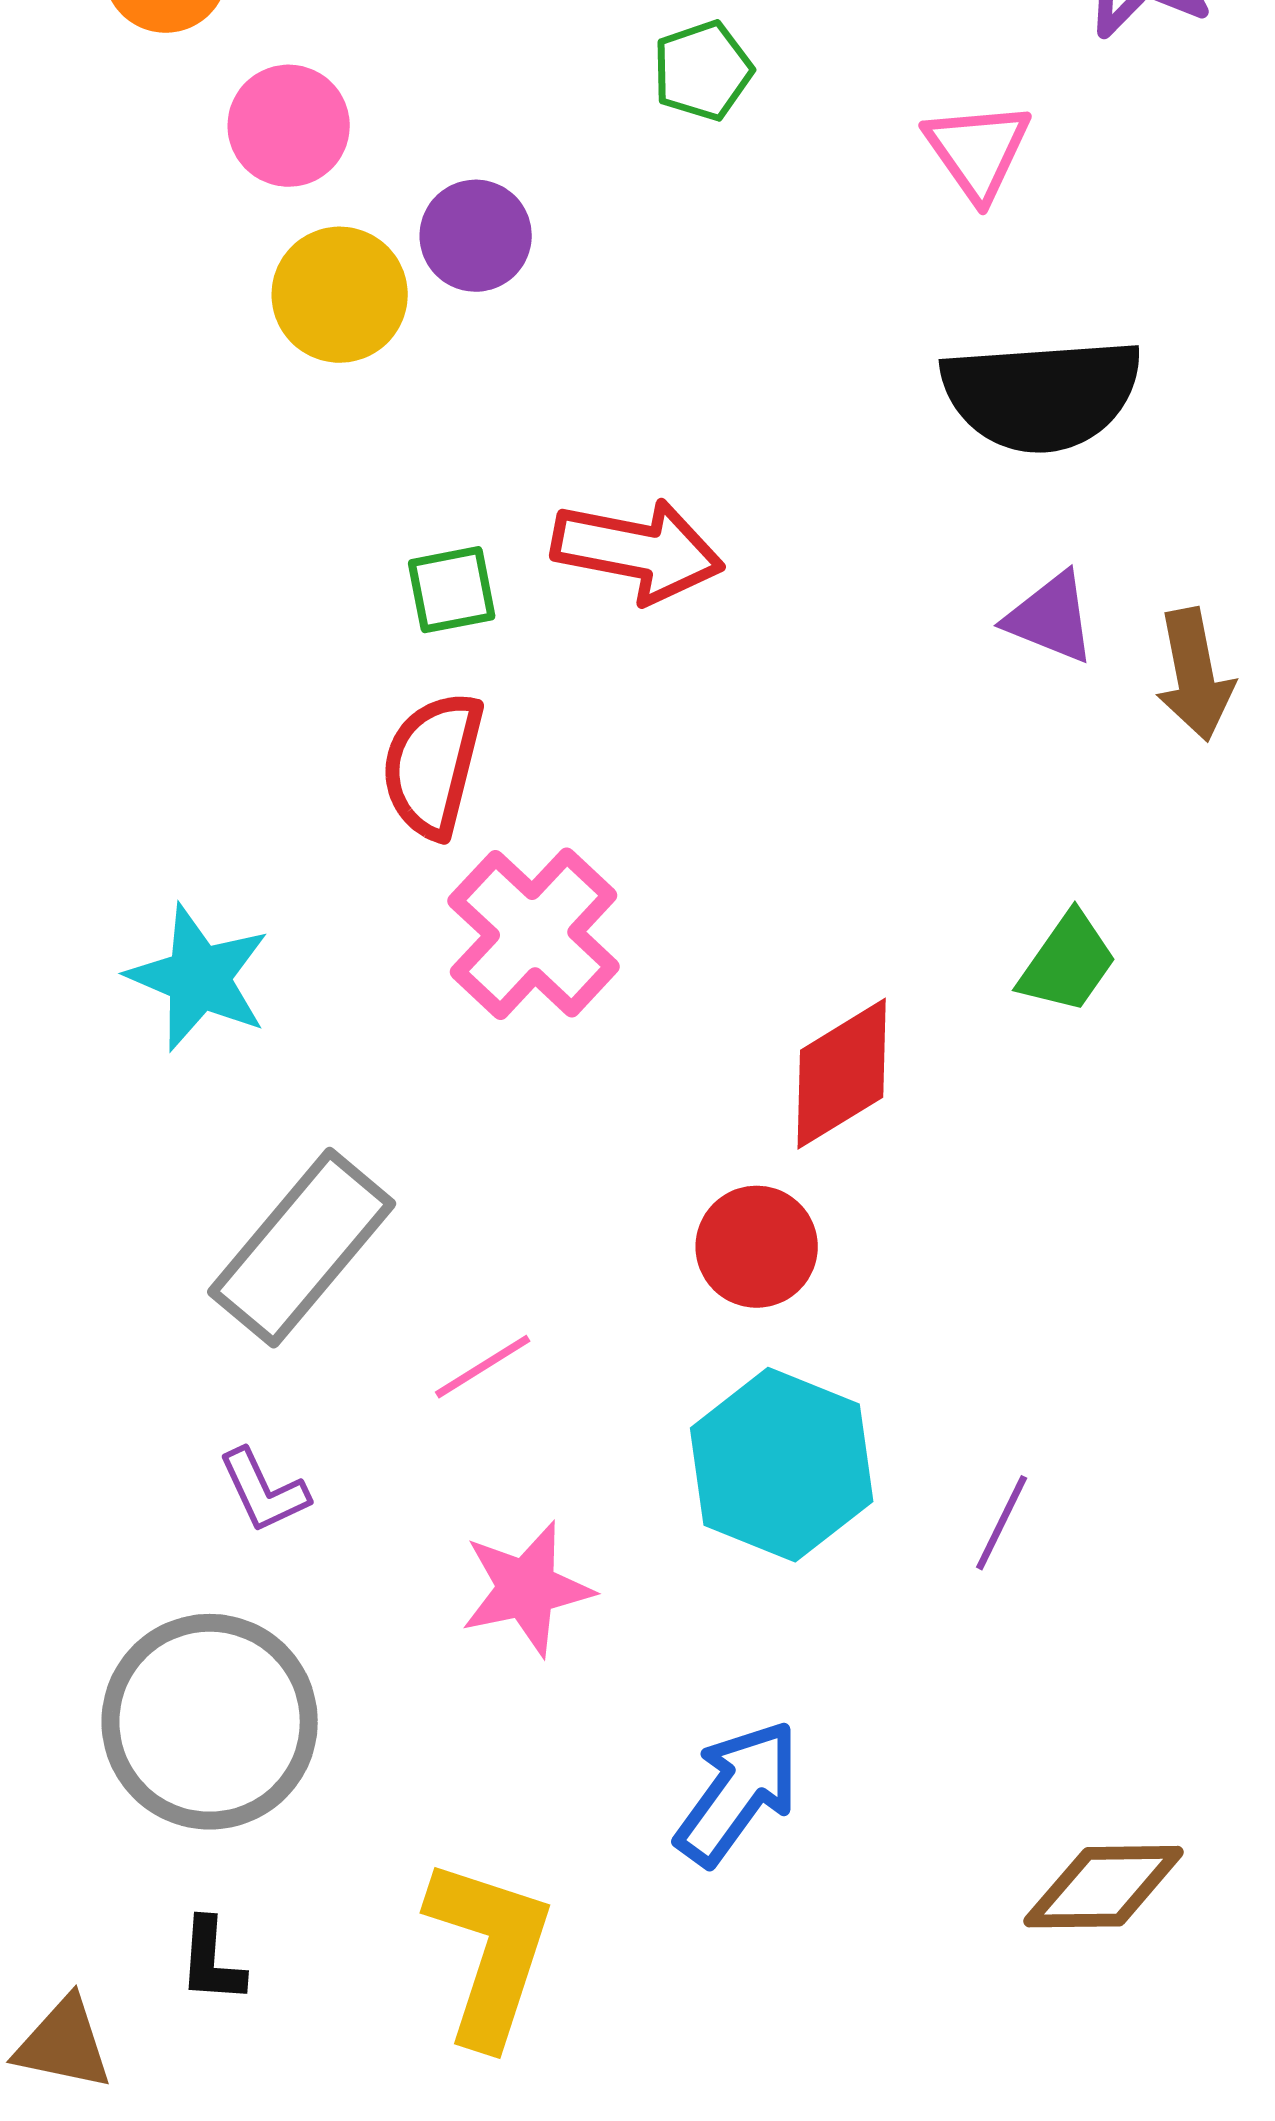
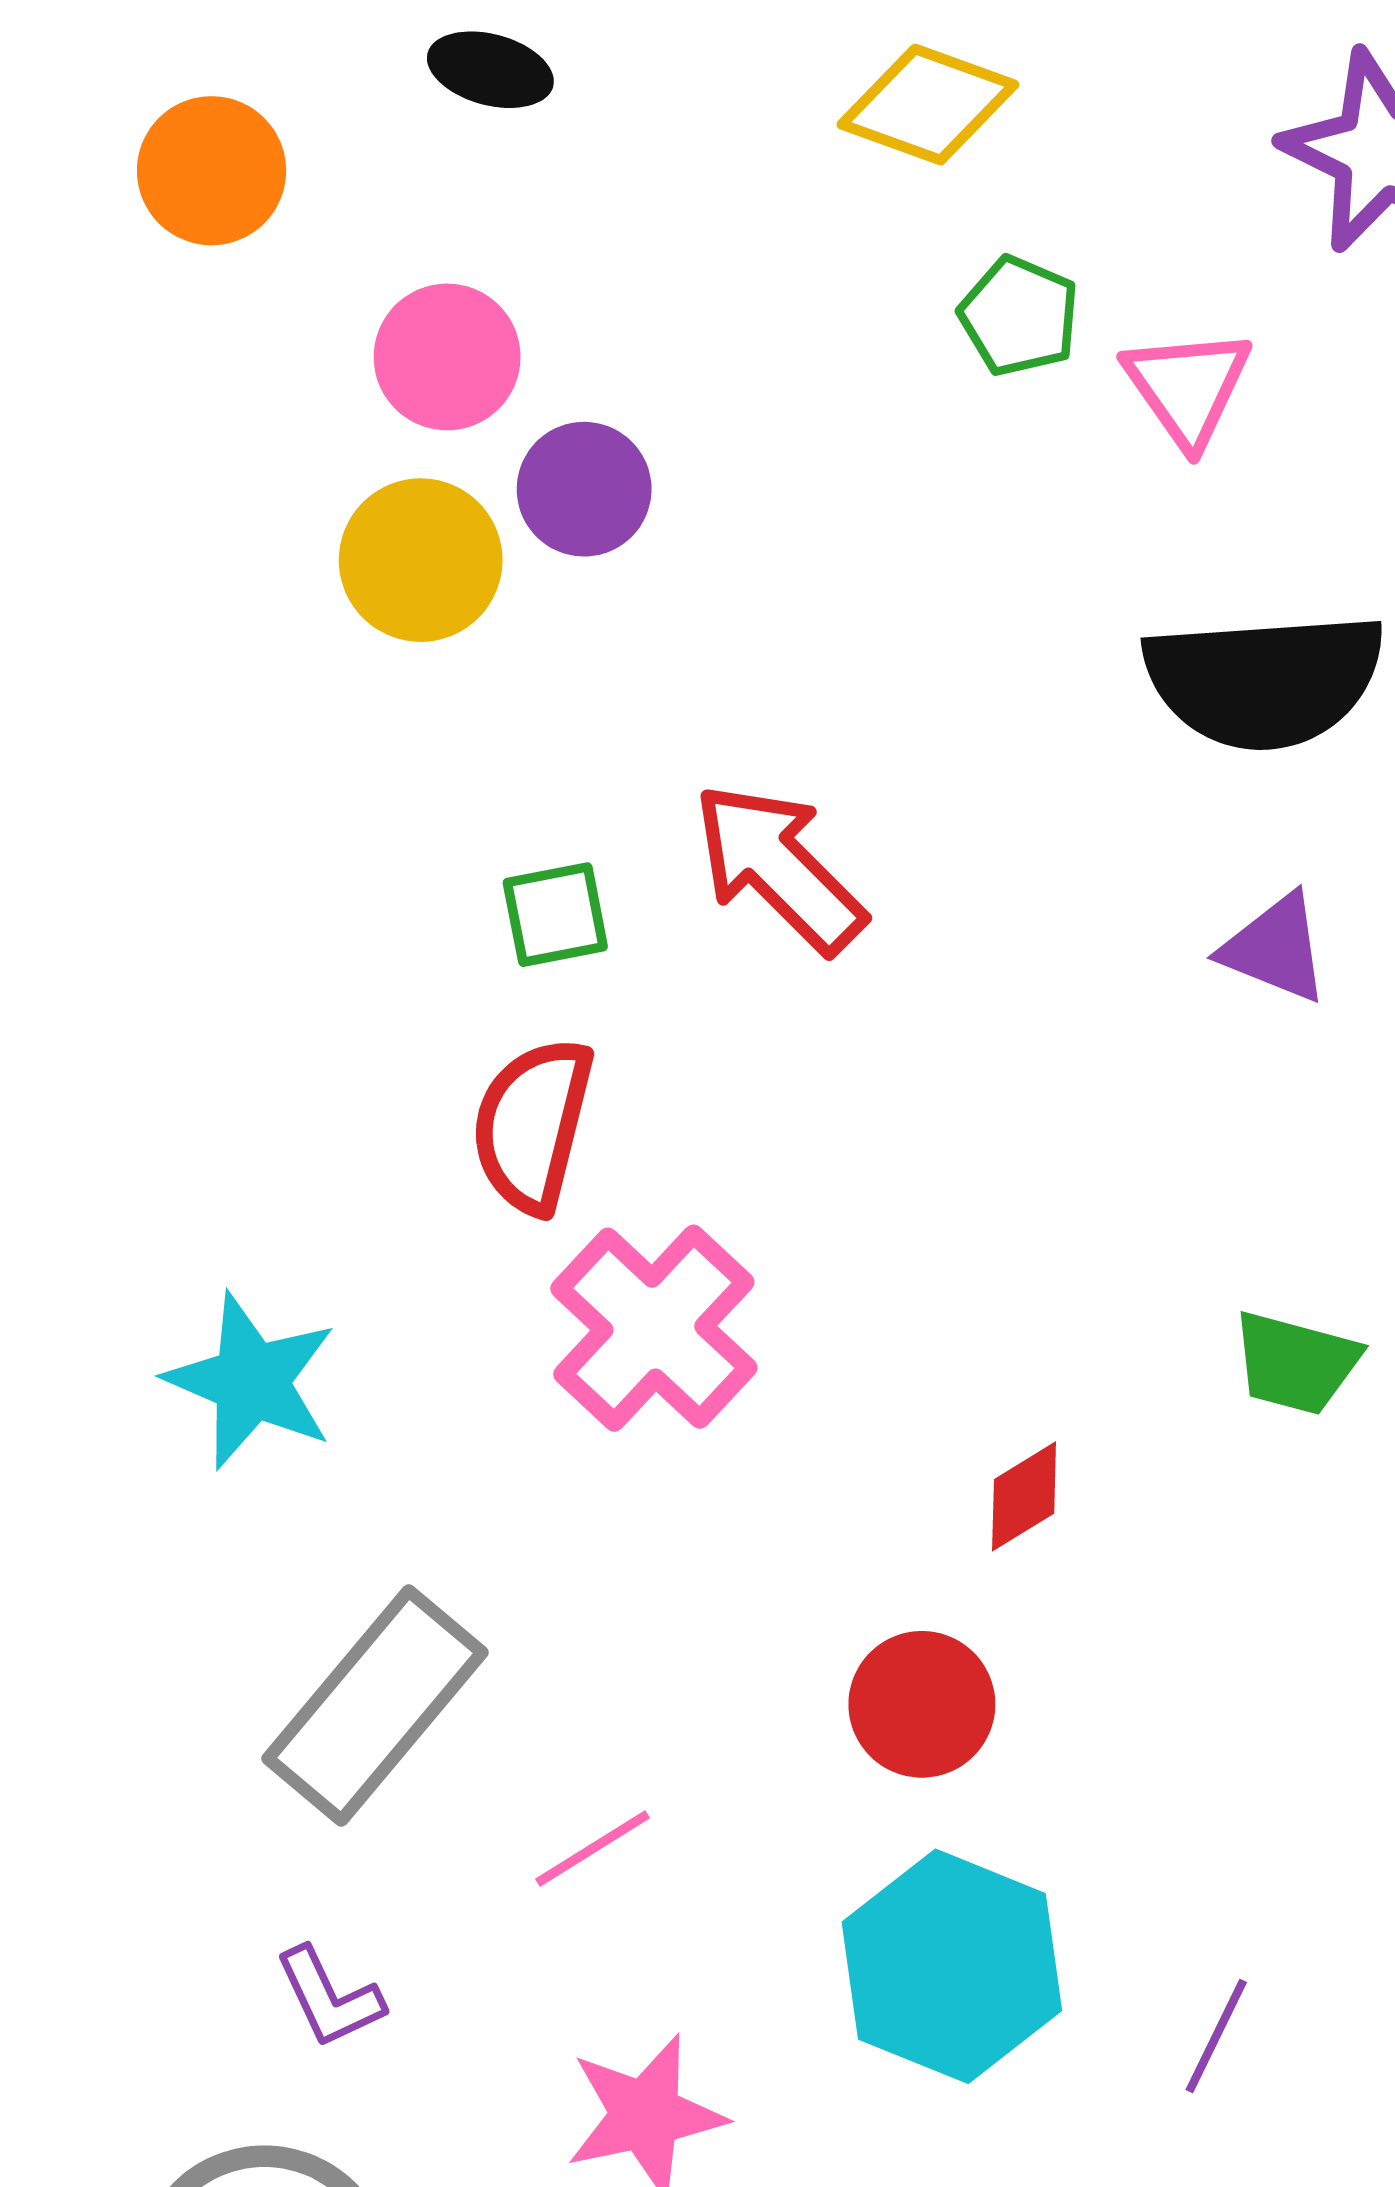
green pentagon: (703, 71) -> (1019, 316), moved, turned -30
pink circle: (289, 126) -> (447, 357), moved
red arrow: (638, 551) -> (779, 868), turned -146
green trapezoid: (1068, 963) -> (1296, 1363), turned 70
red diamond: (842, 1074) -> (1024, 1496), size x0.6

